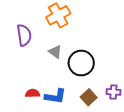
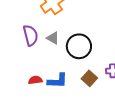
purple semicircle: (24, 35) -> (31, 35), moved

